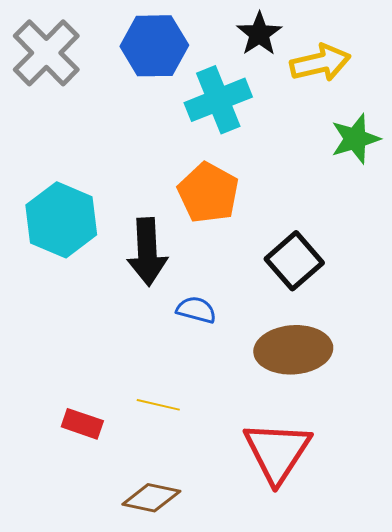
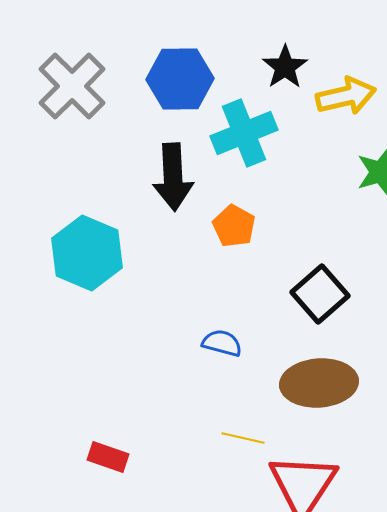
orange pentagon: (208, 193) -> (234, 226), size x0.7
black arrow: (147, 252) -> (173, 177), moved
yellow line: (158, 405) -> (243, 438), moved

